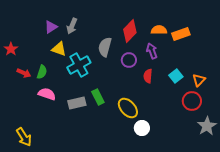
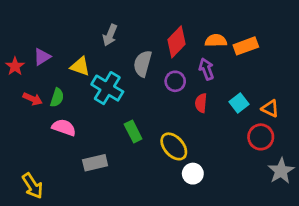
gray arrow: (72, 26) -> (110, 35), moved
purple triangle: (51, 27) -> (42, 57), moved
cyan cross: (79, 65) -> (107, 88), turned -30
orange triangle: (199, 80) -> (270, 108), turned -48
gray rectangle: (77, 103) -> (95, 163), moved

